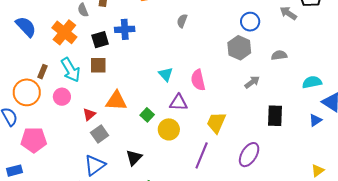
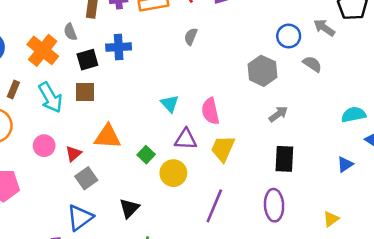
gray semicircle: (83, 10) -> (70, 32), moved
blue circle: (250, 22) -> (289, 36), moved
gray semicircle: (279, 55) -> (312, 64), moved, turned 42
brown rectangle: (43, 72) -> (13, 90), moved
pink circle: (62, 97) -> (44, 146), moved
black rectangle: (275, 116) -> (284, 159), moved
blue triangle: (315, 120) -> (345, 164), moved
yellow trapezoid: (216, 123) -> (223, 149), moved
purple ellipse: (249, 155) -> (274, 205), turned -35
yellow triangle: (318, 170) -> (331, 219), moved

